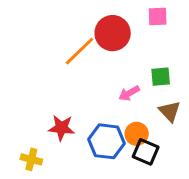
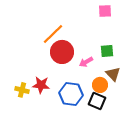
red circle: (113, 33) -> (62, 52), moved
orange circle: (137, 134) -> (100, 85), moved
yellow cross: (31, 159) -> (22, 90), moved

